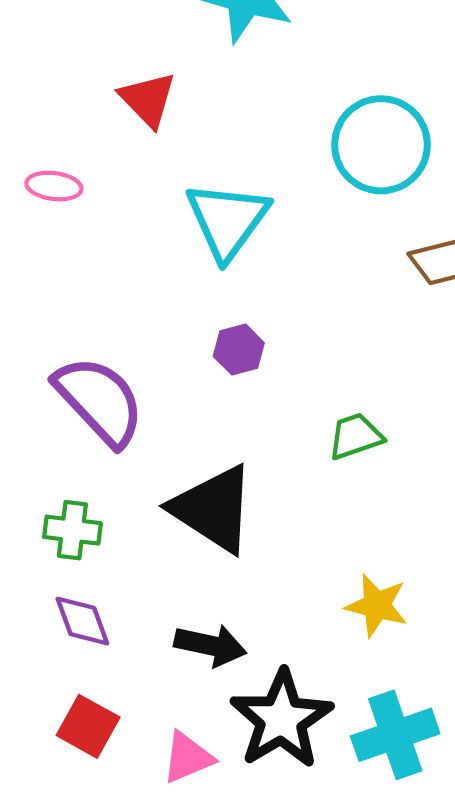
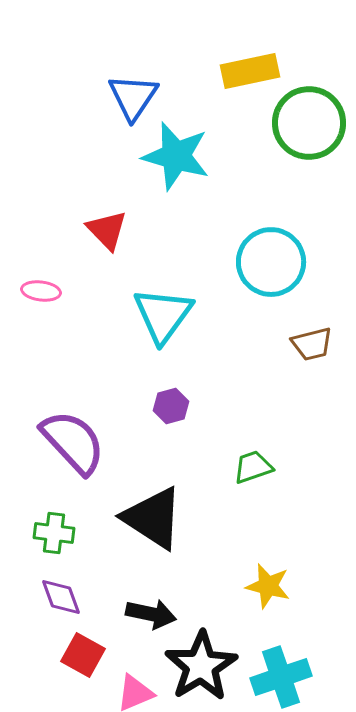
red square: (88, 726) -> (83, 655), moved

